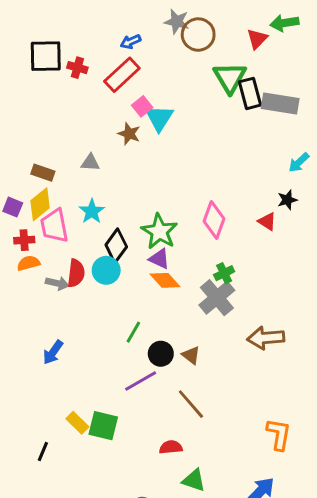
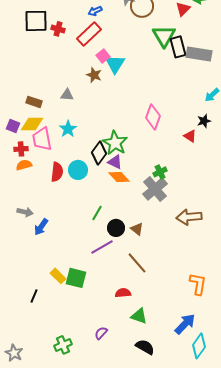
yellow diamond: (40, 204) -> (32, 124), turned 40
pink diamond: (214, 220) -> (153, 117), moved
black diamond: (116, 246) -> (99, 153), moved
gray arrow: (57, 283) -> (25, 212), moved

